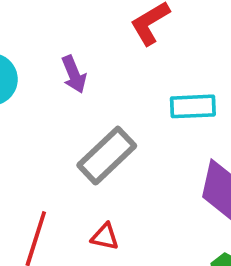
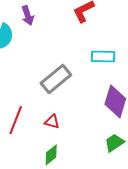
purple arrow: (74, 74) -> (28, 15), moved

